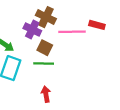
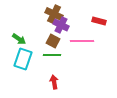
purple cross: (32, 29) -> (61, 25), moved
pink line: (72, 32) -> (82, 41), moved

